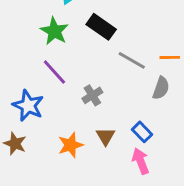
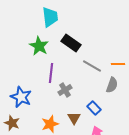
purple line: (54, 72) -> (51, 73), moved, turned 48
blue rectangle: (142, 132) -> (94, 108), moved

